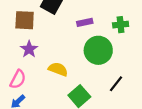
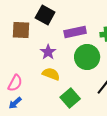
purple rectangle: (85, 22) -> (75, 32), size x1.5
purple star: (29, 49) -> (48, 52), moved

